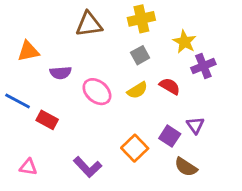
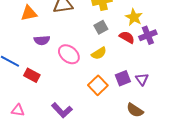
orange triangle: (28, 51) -> (29, 13), moved
red semicircle: (170, 86) -> (127, 37), moved
purple square: (170, 136) -> (123, 78), moved, turned 35
orange square: (135, 148) -> (98, 85), moved

